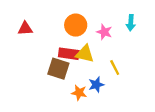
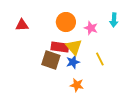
yellow triangle: (85, 54) -> (74, 47), turned 36
blue star: (96, 85) -> (73, 62), moved
orange star: (79, 93) -> (77, 85), moved

